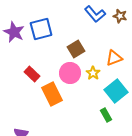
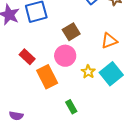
yellow star: (93, 73) -> (88, 72), moved
green rectangle: (106, 115) -> (71, 107), moved

